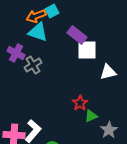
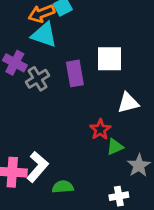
purple rectangle: (77, 35) -> (75, 73), moved, turned 42
white triangle: (108, 72) -> (128, 103), moved

